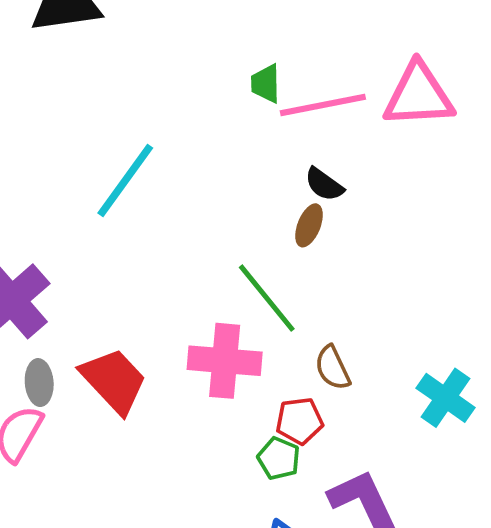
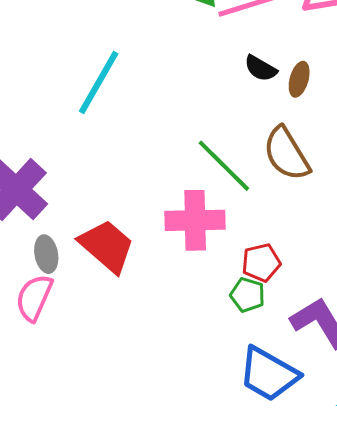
brown ellipse: (309, 225) -> (299, 79), moved
brown semicircle: (333, 368) -> (286, 154), moved, size x1.5

